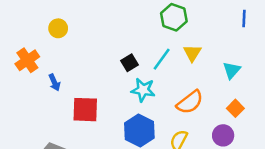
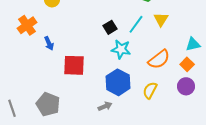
cyan triangle: (232, 70) -> (193, 44), moved, turned 35
orange square: (235, 108) -> (187, 64), moved

